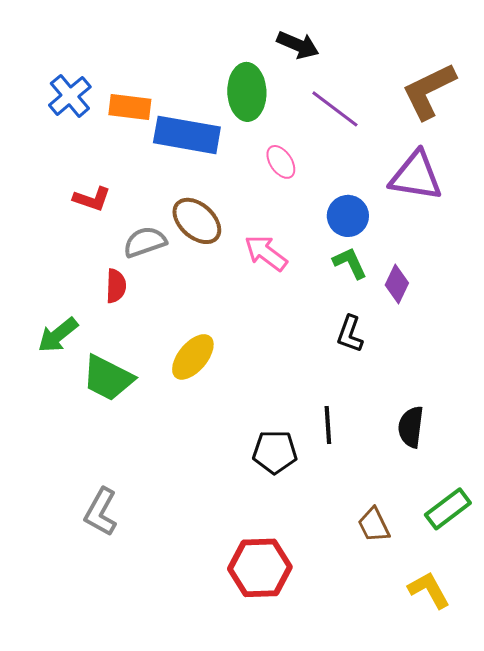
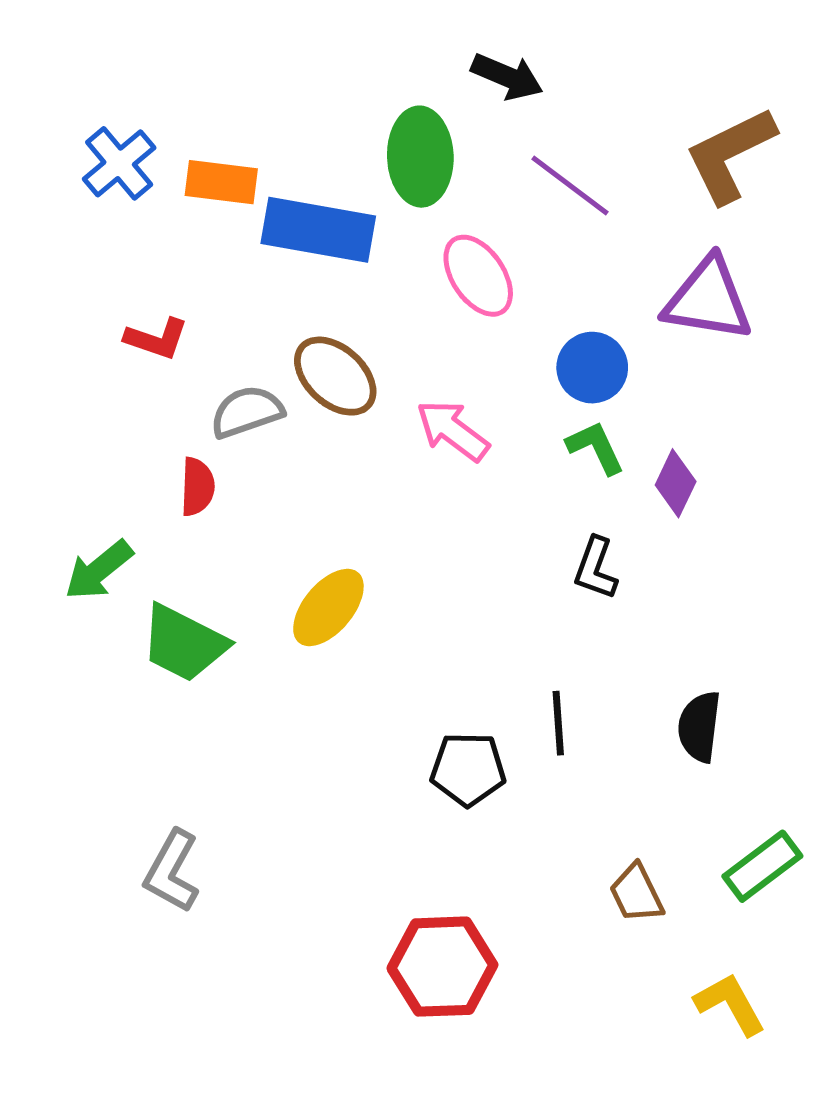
pink ellipse: (281, 162) -> (478, 276), size x1.4

